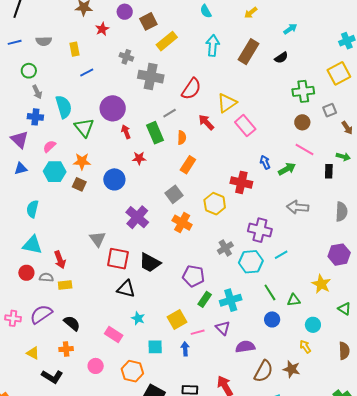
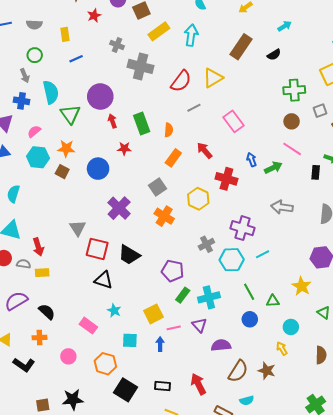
cyan arrow: (213, 45) -> (191, 35), moved
green circle: (29, 71) -> (35, 55), moved
yellow triangle: (227, 103) -> (213, 78), moved
gray line: (170, 113) -> (194, 108), moved
red arrow: (206, 122) -> (205, 150), moved

